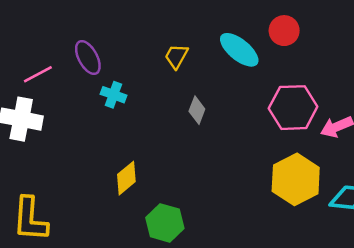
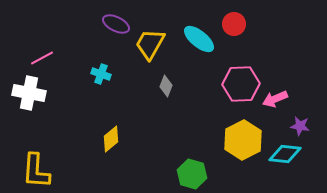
yellow trapezoid: (176, 56) -> (150, 44), size x1.6
purple ellipse: (88, 58) -> (116, 24), moved, turned -36
green hexagon: (165, 223) -> (192, 174), moved

